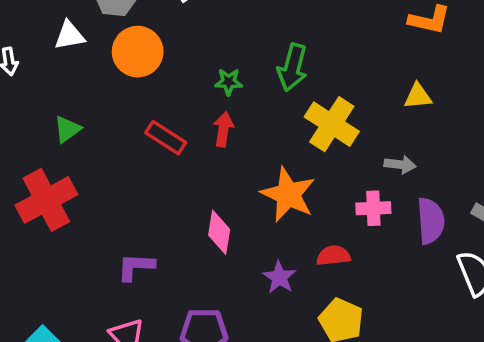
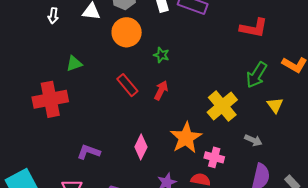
green arrow: (292, 67) -> (256, 75), moved
green star: (229, 82) -> (161, 55), moved
yellow triangle: (418, 96) -> (275, 105), turned 42
pink cross: (373, 208) -> (214, 157), moved

